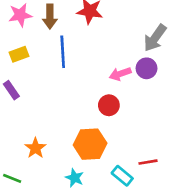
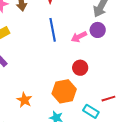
blue line: (63, 52) -> (53, 30), moved
red circle: (109, 105) -> (80, 68), moved

